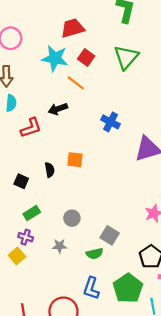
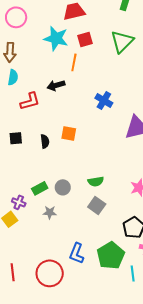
red square: (86, 58) -> (85, 39), turned 35
orange line: (76, 83) -> (74, 62), turned 60
black square: (21, 181) -> (16, 138), moved, turned -32
green rectangle: (32, 213) -> (40, 188), moved
green semicircle: (95, 254) -> (96, 181), moved

